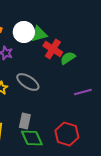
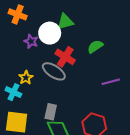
white circle: (24, 32) -> (50, 33), moved
red cross: (53, 49) -> (65, 57), moved

